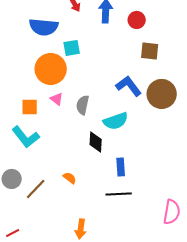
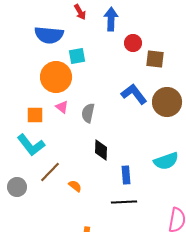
red circle: (137, 20) -> (133, 43), moved
cyan semicircle: (116, 121) -> (166, 161), moved
brown line: (36, 189) -> (50, 172), moved

